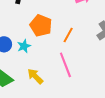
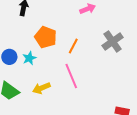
yellow arrow: (35, 76) -> (41, 88), turned -66

